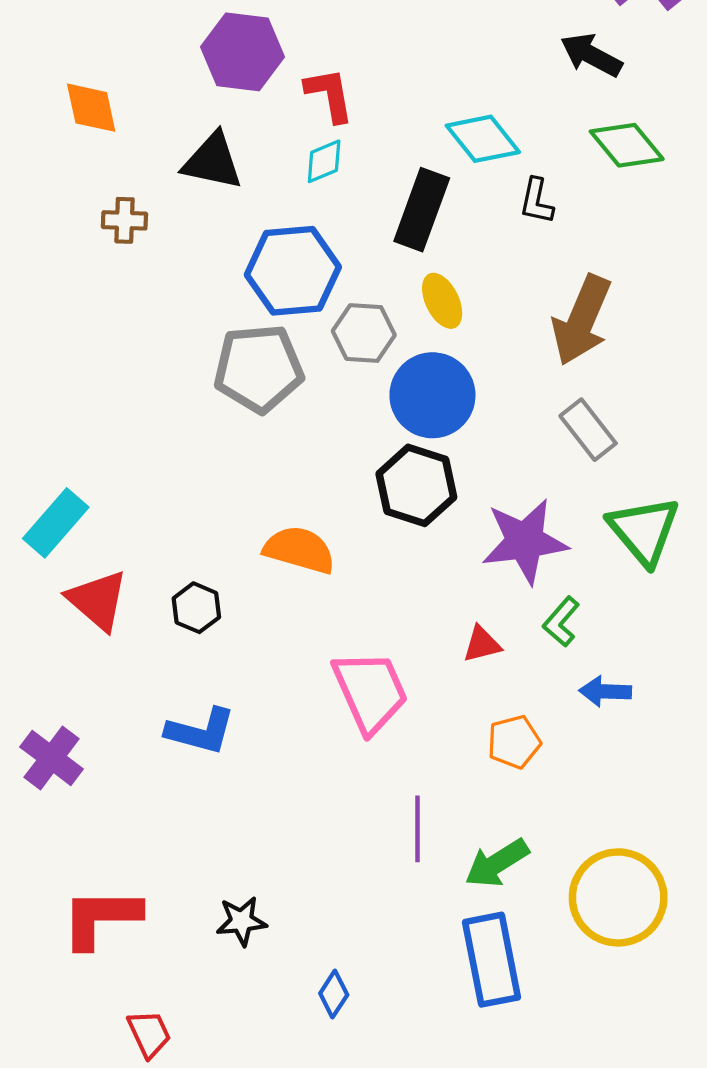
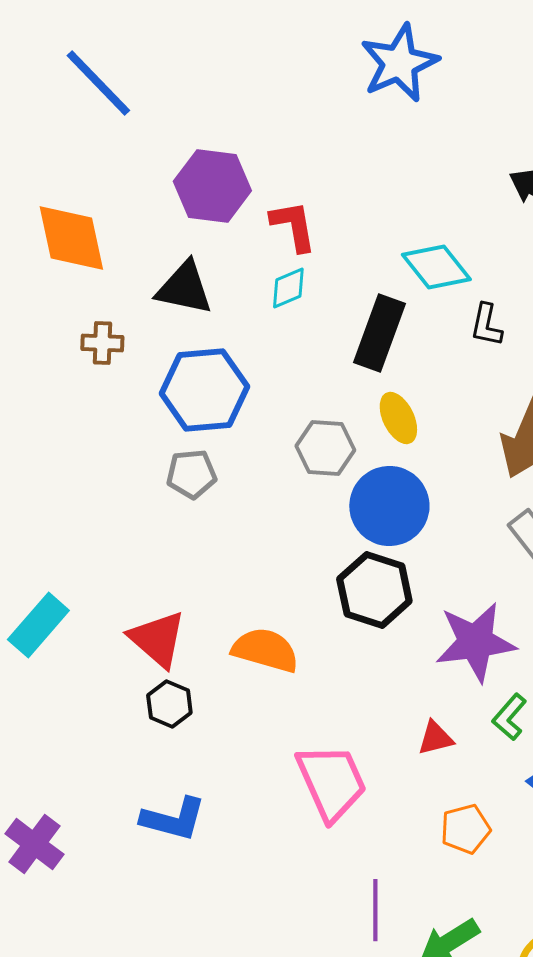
orange diamond: (91, 108) -> (71, 238), size x1.4
blue hexagon: (293, 271) -> (204, 390), moved
gray pentagon: (259, 368) -> (191, 474), moved, size x0.6
red triangle: (98, 600) -> (157, 639), moved

